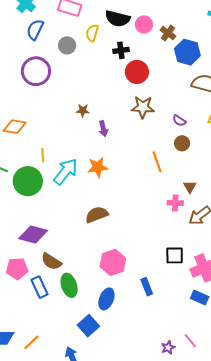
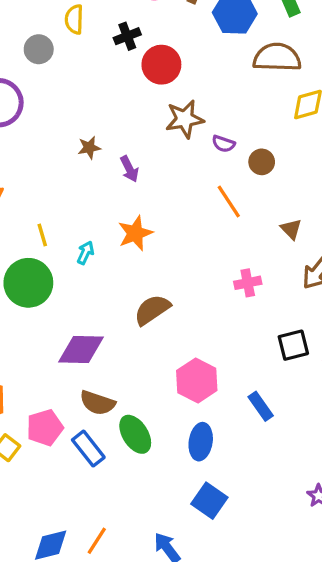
purple semicircle: (179, 121) -> (223, 144), moved
cyan arrow: (66, 172) -> (85, 253), size x0.5
pink cross: (175, 203) -> (248, 283), moved
purple diamond: (33, 235) -> (81, 349), moved
blue square: (88, 326) -> (209, 501), moved

